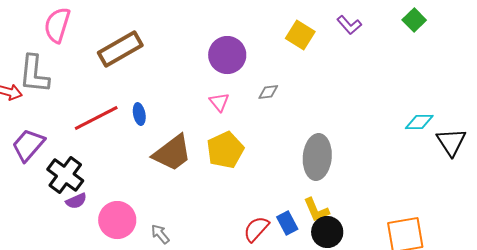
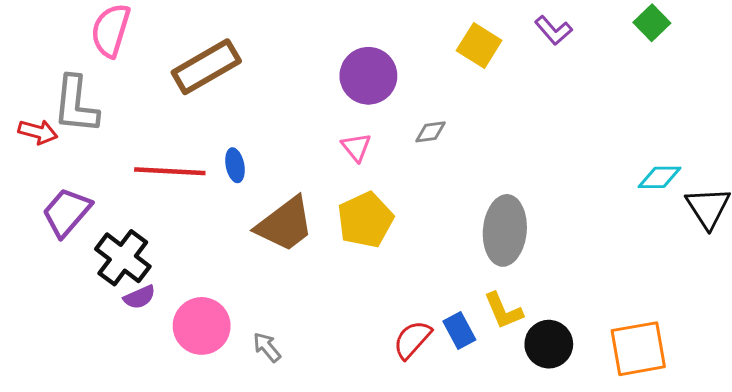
red line: (96, 118) -> (170, 171), turned 30
black circle: (327, 232) -> (549, 344), moved

